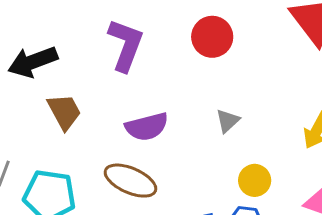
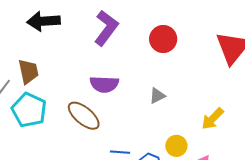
brown trapezoid: (64, 112) -> (28, 72), moved
yellow circle: (255, 180) -> (176, 146), moved

